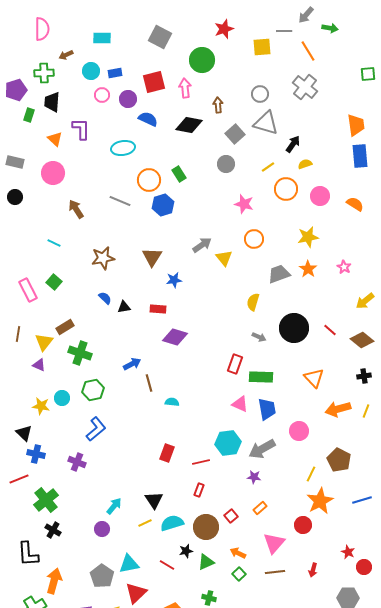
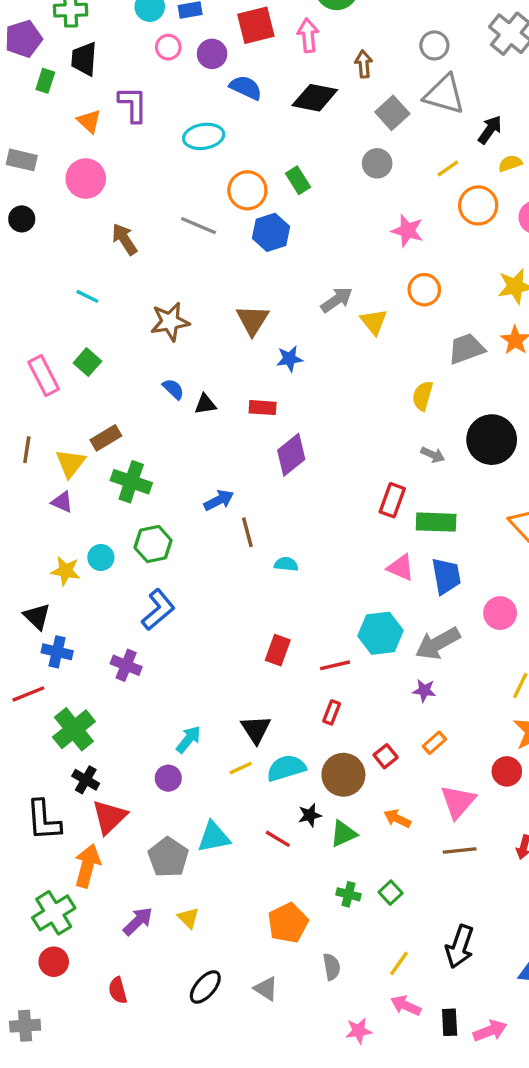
purple diamond: (175, 337) -> (291, 455), turned -55
green square: (239, 574) -> (391, 893), moved
red triangle: (136, 593) -> (109, 817), moved

